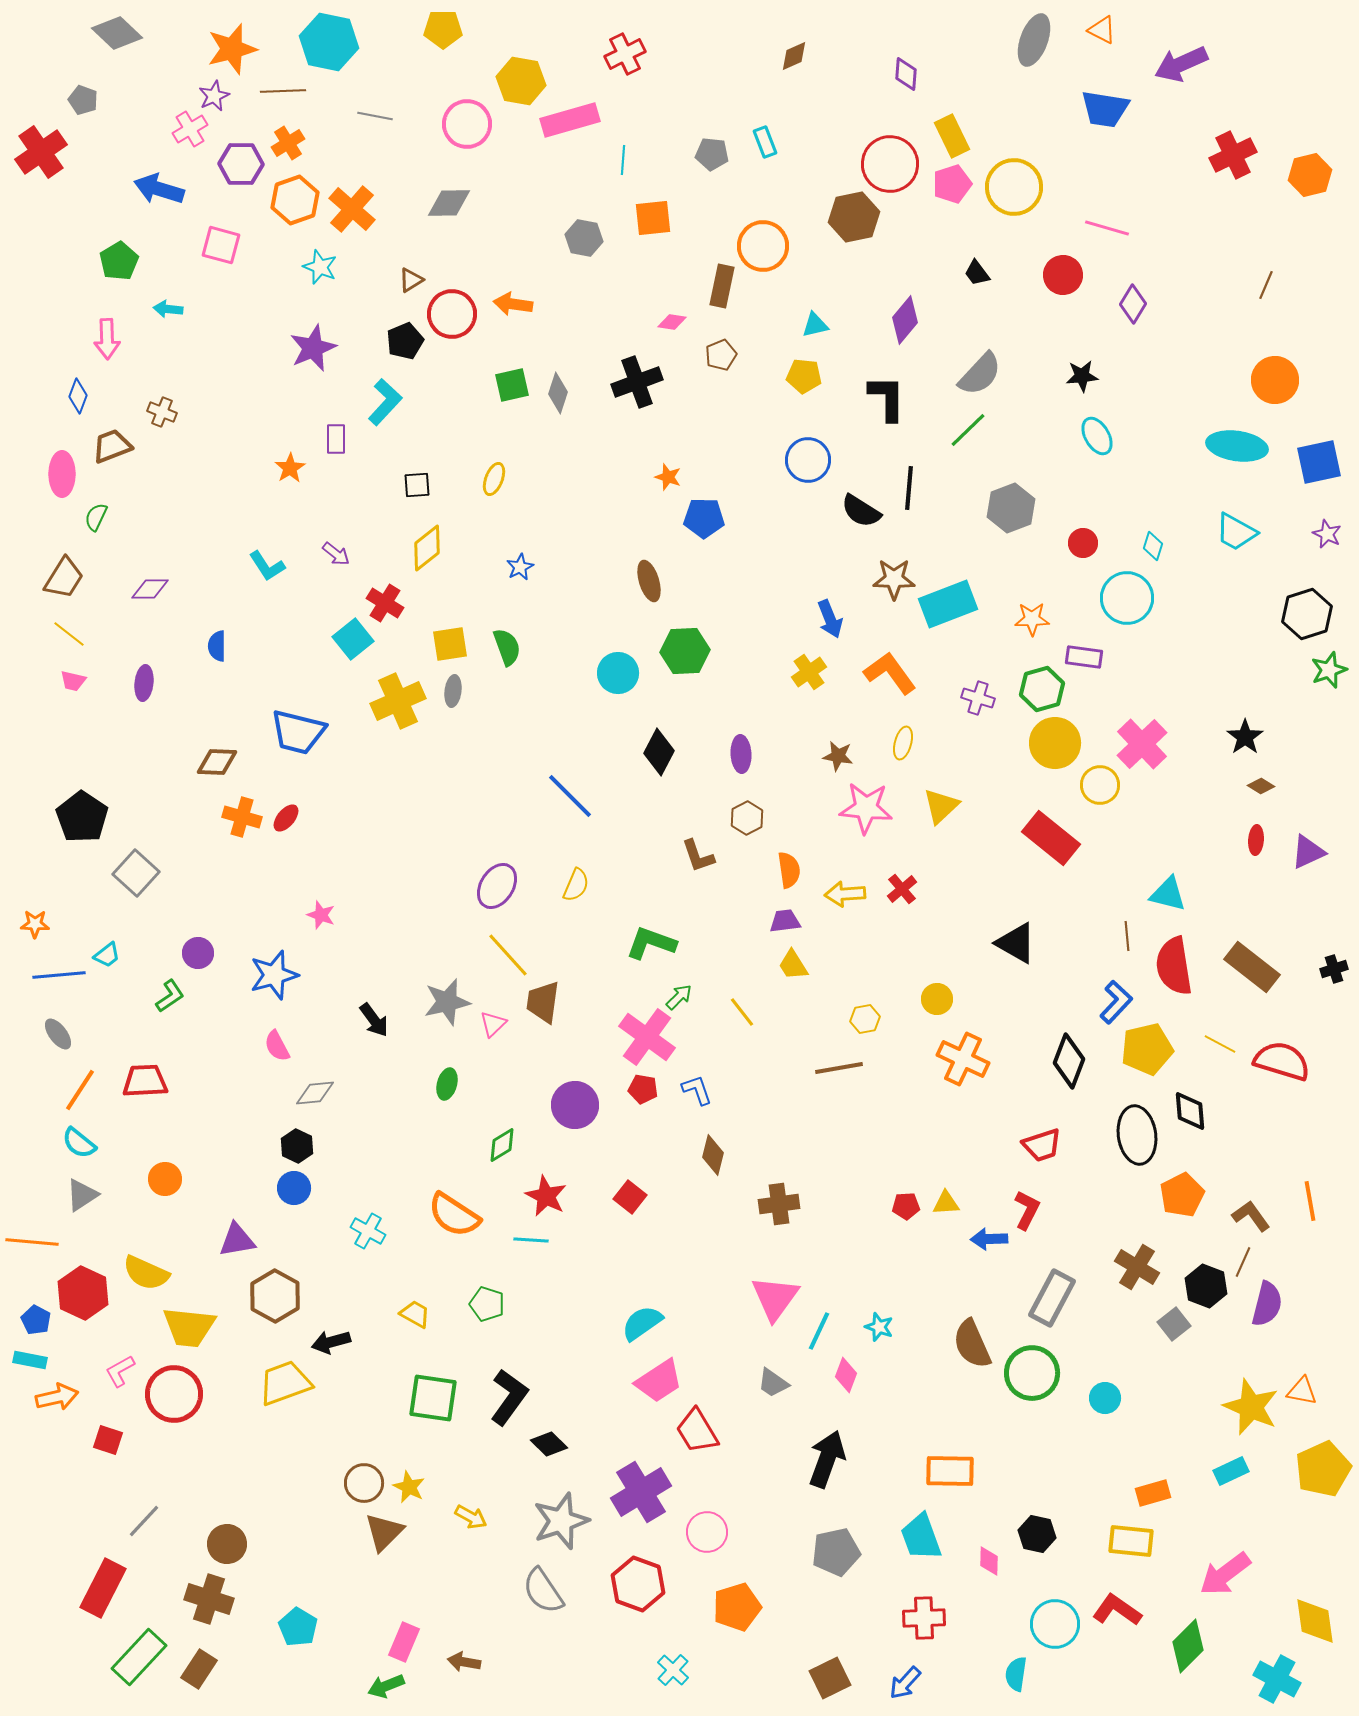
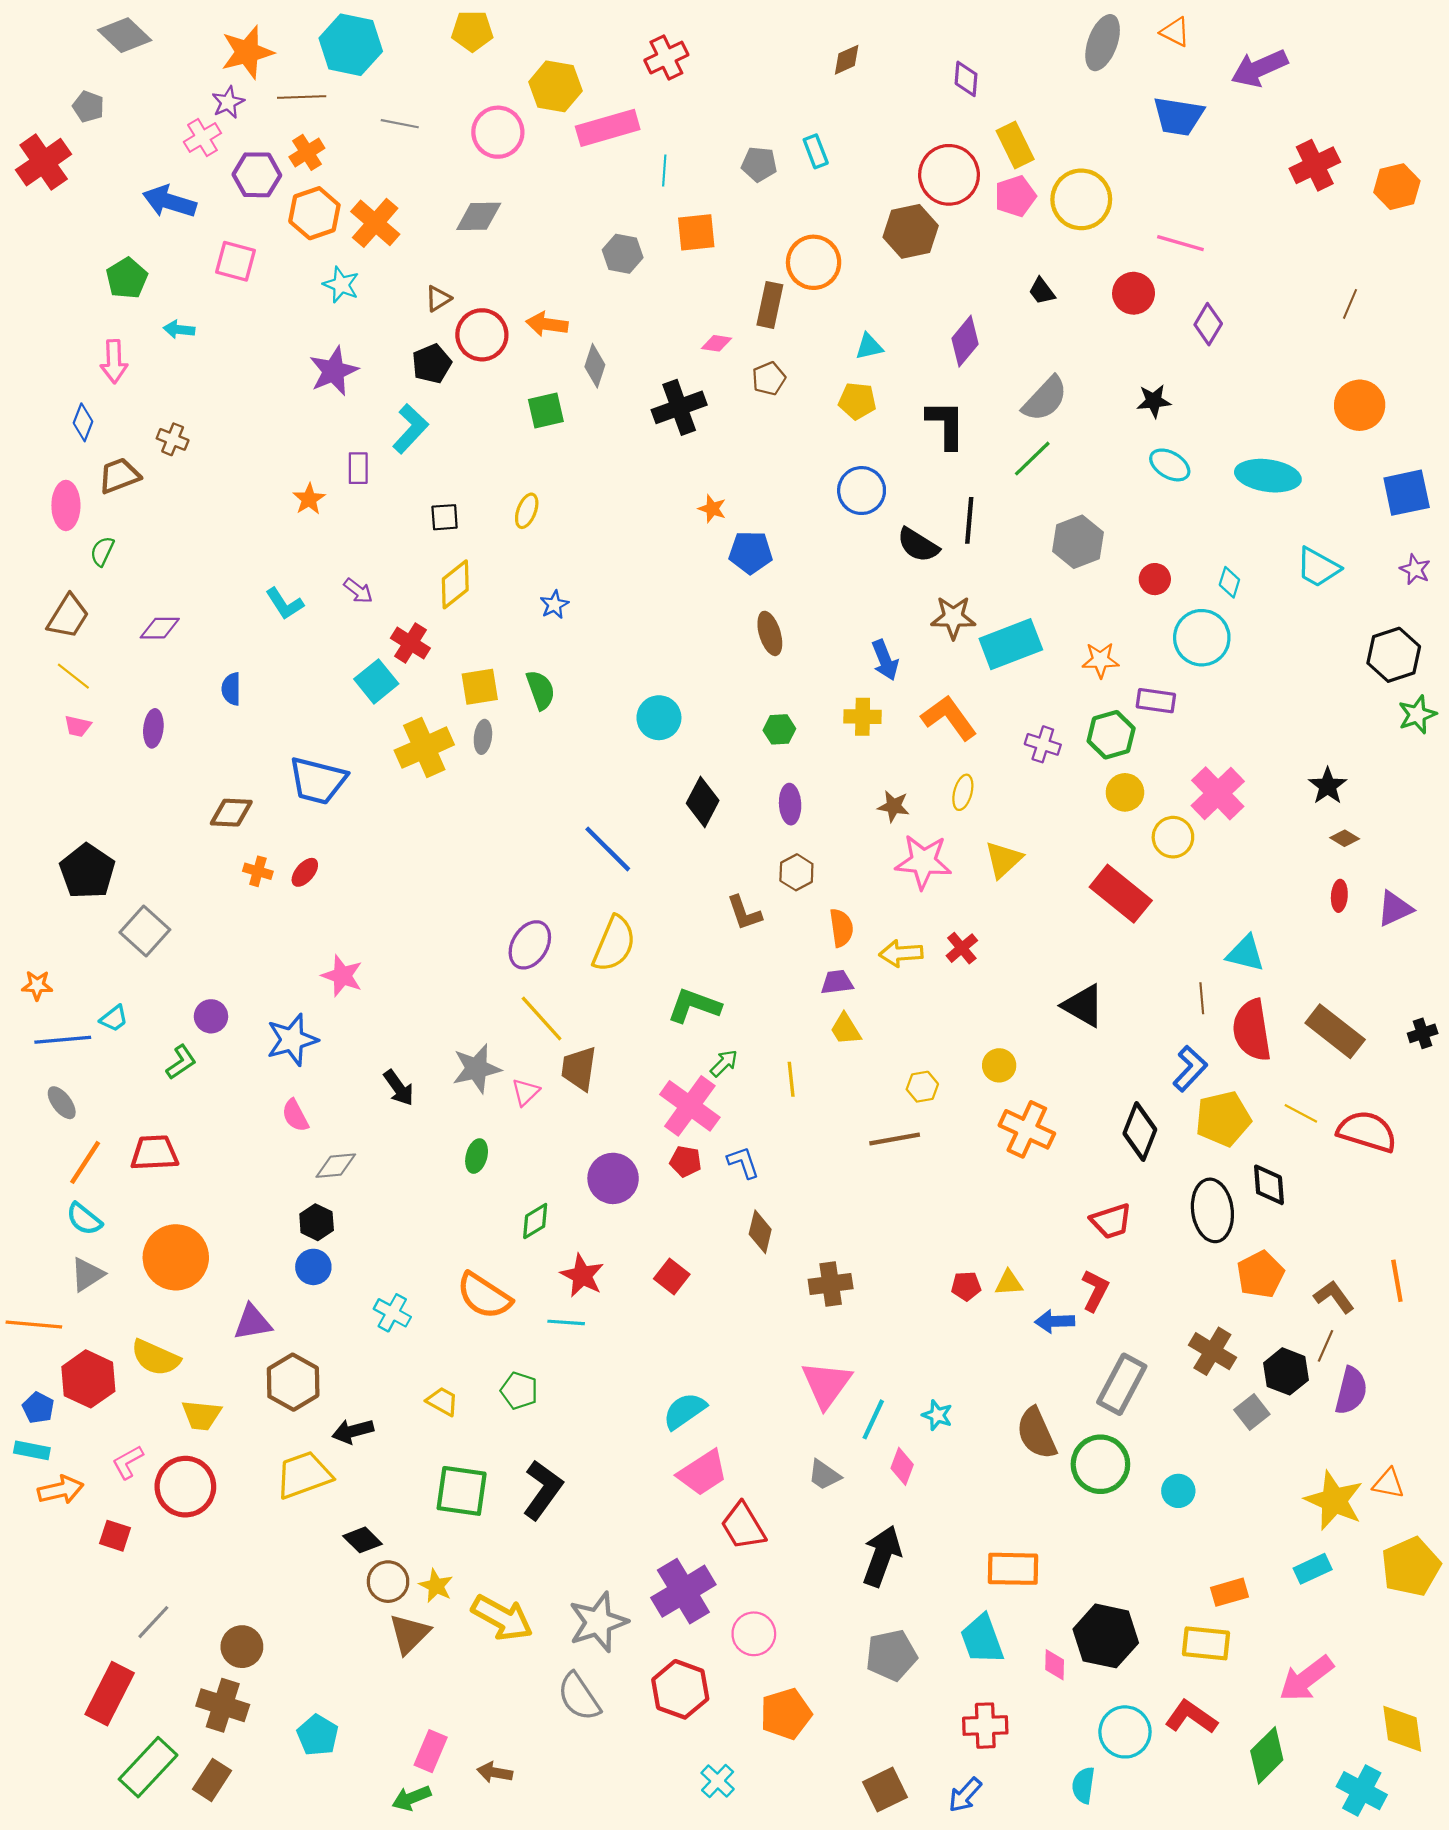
gray diamond: (558, 393) -> (595, 366), moved
cyan ellipse: (1097, 436) -> (1170, 465), turned -30
cyan ellipse: (1237, 446) -> (1268, 476), moved
brown ellipse: (649, 581) -> (770, 633), moved
green hexagon: (685, 651) -> (779, 729), moved, size x0.6
yellow cross: (809, 672) -> (863, 717), turned 36
yellow circle: (1055, 743) -> (1125, 792), size x0.7
orange cross: (242, 817) -> (258, 871), size x0.7
yellow semicircle: (576, 885) -> (614, 944), size x1.6
pink star: (321, 915) -> (342, 976), size x1.4
yellow line: (742, 1012) -> (791, 1079), turned 32
orange circle: (165, 1179) -> (176, 1257), size x1.8
yellow trapezoid: (189, 1327) -> (201, 1415), size x0.7
black diamond: (549, 1444) -> (362, 1540), moved
yellow arrow: (471, 1517) -> (502, 1618), size x1.8
black hexagon: (1037, 1534) -> (1106, 1636), size x1.6

